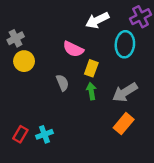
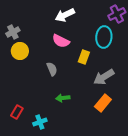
white arrow: (97, 20) -> (65, 15), moved
yellow rectangle: (91, 68) -> (84, 57), moved
green arrow: (91, 91) -> (63, 98), moved, turned -88
cyan cross: (44, 134) -> (40, 122), moved

